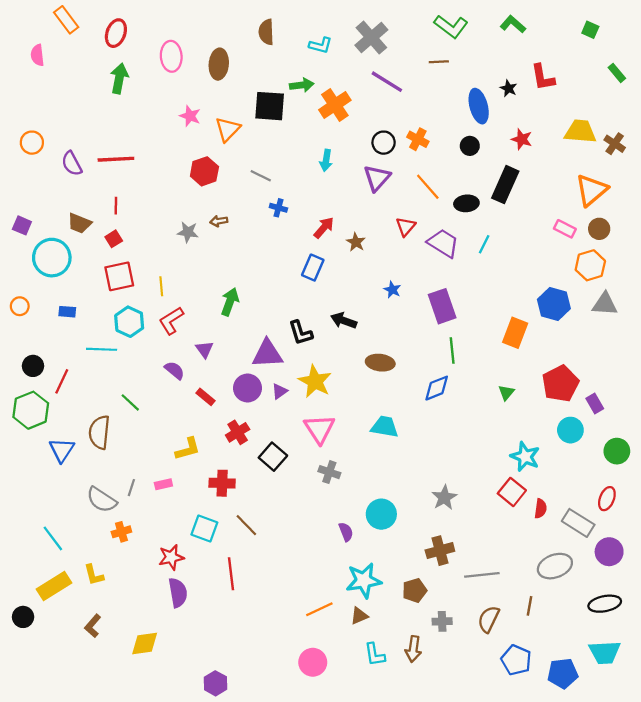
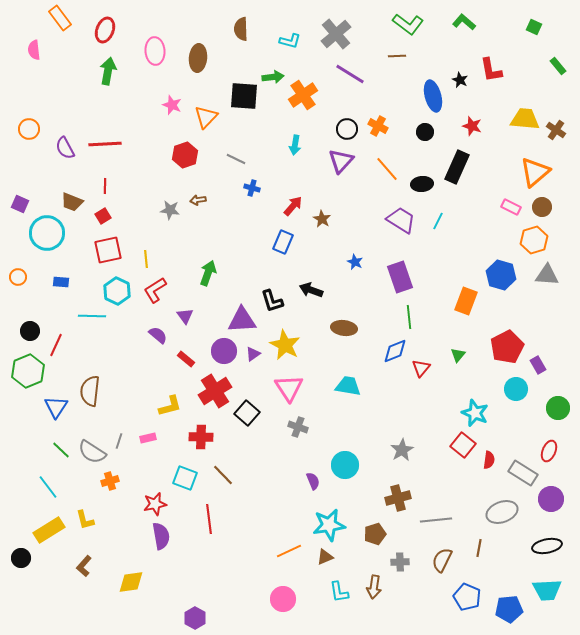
red triangle: (406, 227) -> (421, 368), moved
green line: (130, 402) -> (61, 450), moved
red cross: (238, 432) -> (215, 391), size x1.5

